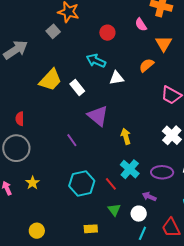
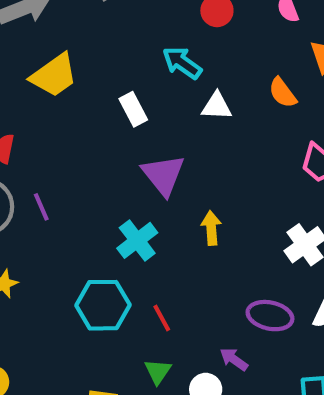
orange semicircle: (147, 65) -> (283, 93), turned -98
yellow trapezoid: (50, 80) -> (54, 75), moved
purple line: (72, 140) -> (41, 207), moved
cyan cross: (130, 169) -> (137, 240), moved

